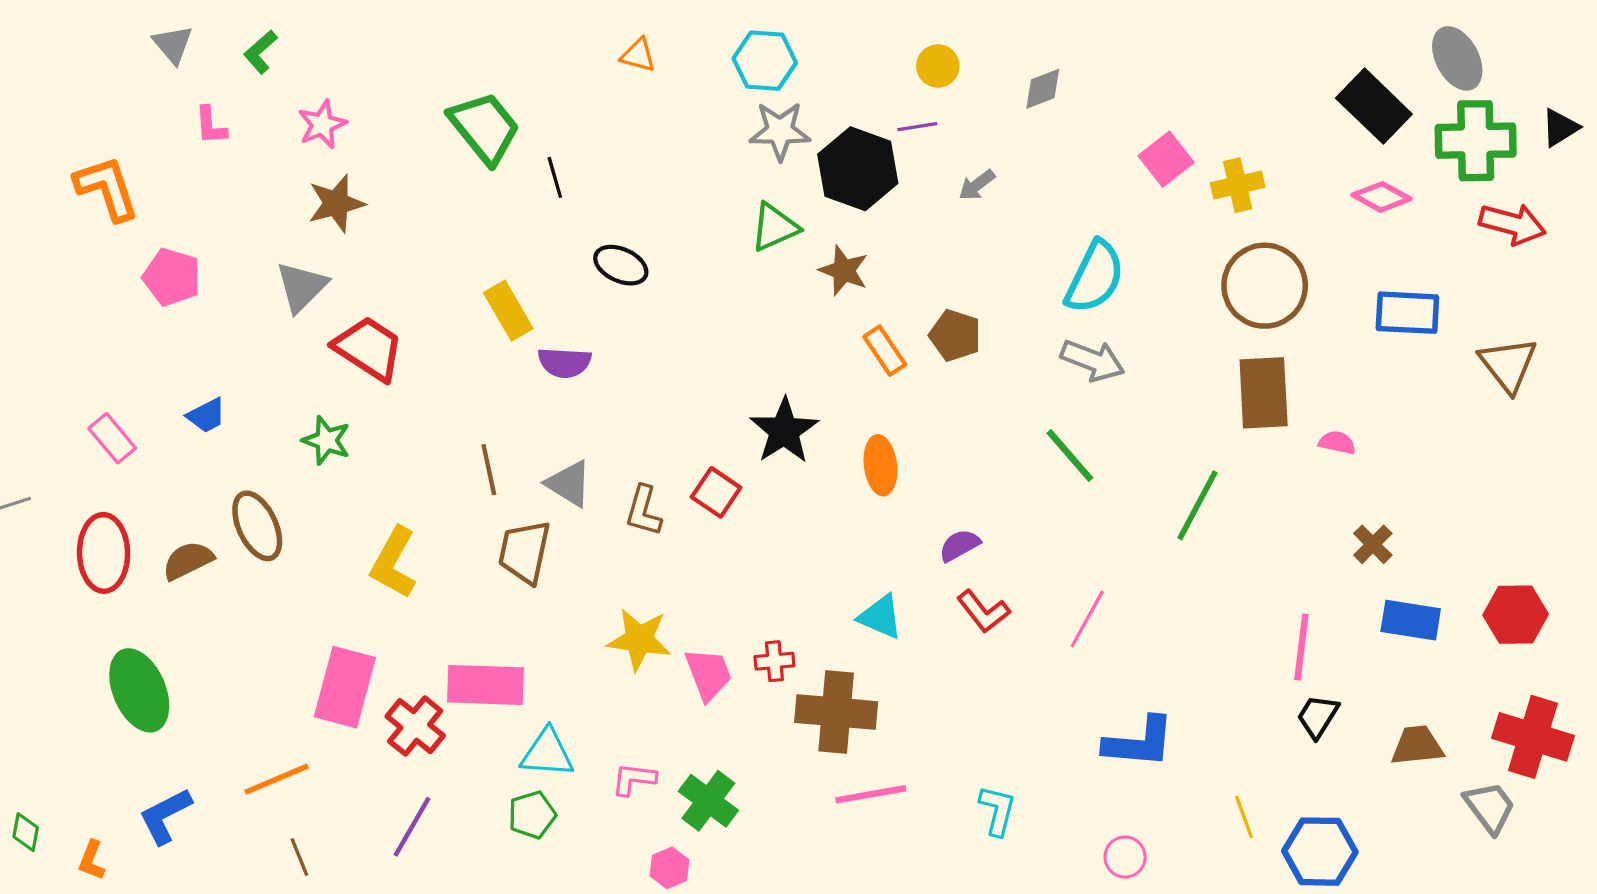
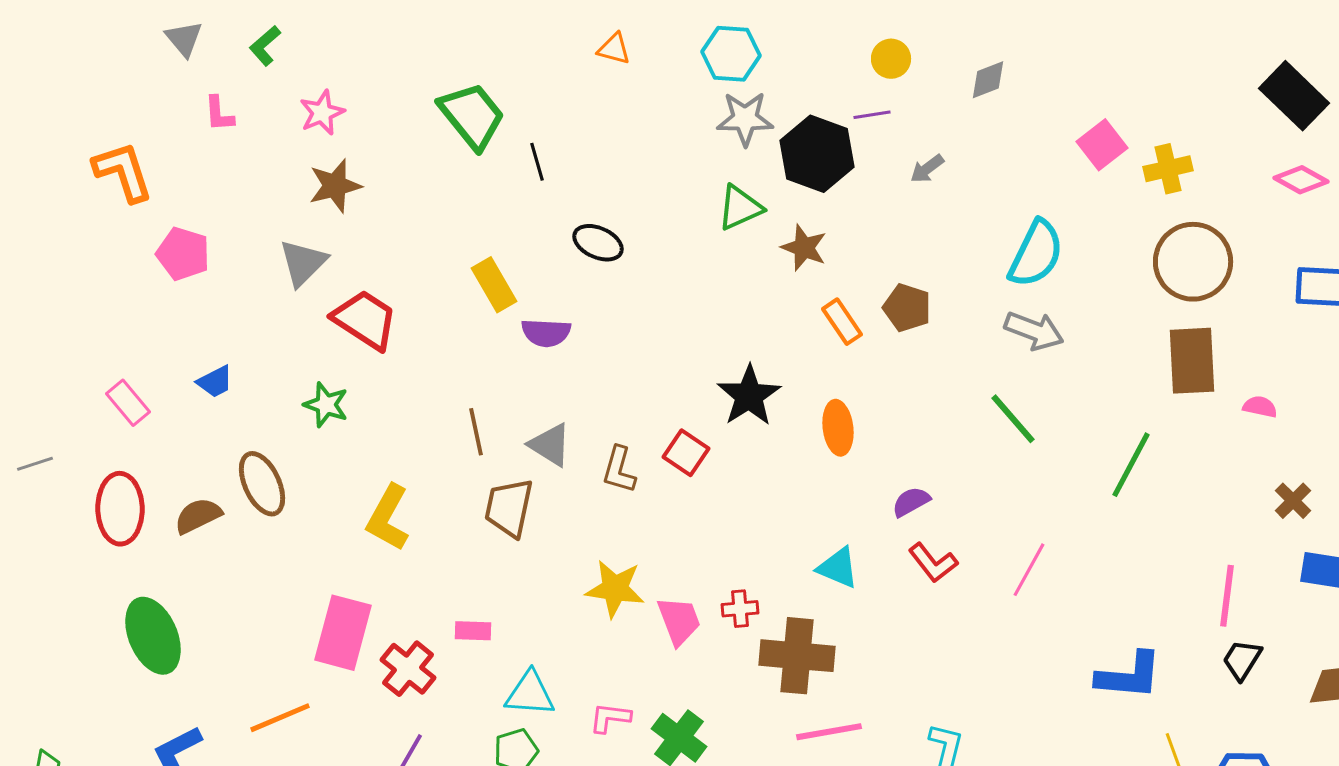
pink rectangle: (486, 685) -> (473, 631), size x0.5
blue L-shape: (1139, 742) -> (1129, 676), moved

